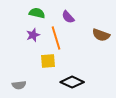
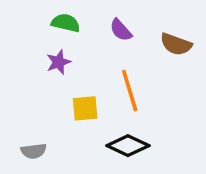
brown semicircle: (101, 35) -> (176, 44), moved
orange line: (56, 38) -> (130, 91), moved

